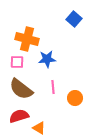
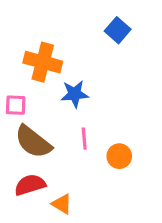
pink square: (17, 62) -> (16, 105), moved

